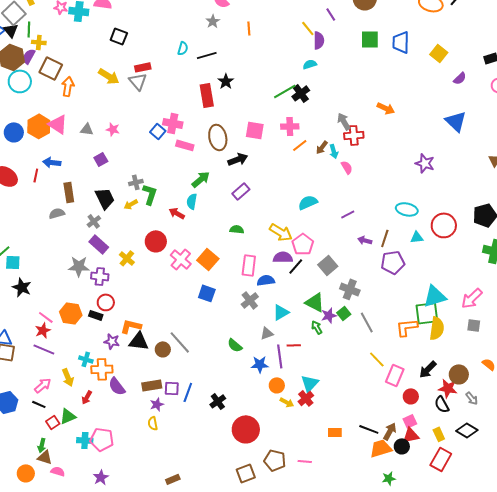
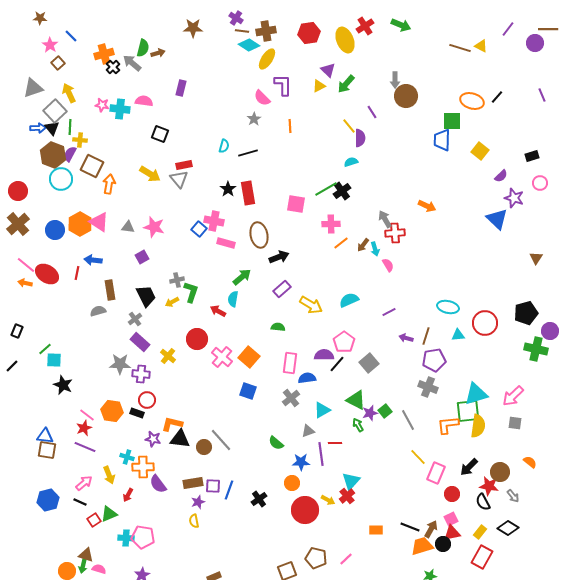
green square: (370, 39) -> (452, 121), moved
black star: (226, 81) -> (228, 189), moved
pink star: (113, 129) -> (154, 227), size x1.5
pink square: (255, 130) -> (296, 204), moved
purple star: (425, 163) -> (514, 198), moved
yellow arrow: (281, 232) -> (311, 305), moved
gray cross: (350, 289) -> (428, 387), moved
orange circle: (277, 385) -> (292, 483), moved
red circle: (246, 429) -> (305, 510), moved
yellow rectangle: (439, 434) -> (480, 532), turned 64
green arrow: (42, 445) -> (83, 566), moved
pink line: (305, 461) -> (346, 559), turned -48

